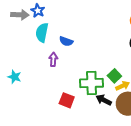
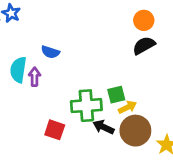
cyan semicircle: (42, 33) -> (18, 70), moved
green square: (114, 76) -> (116, 95), turned 32

